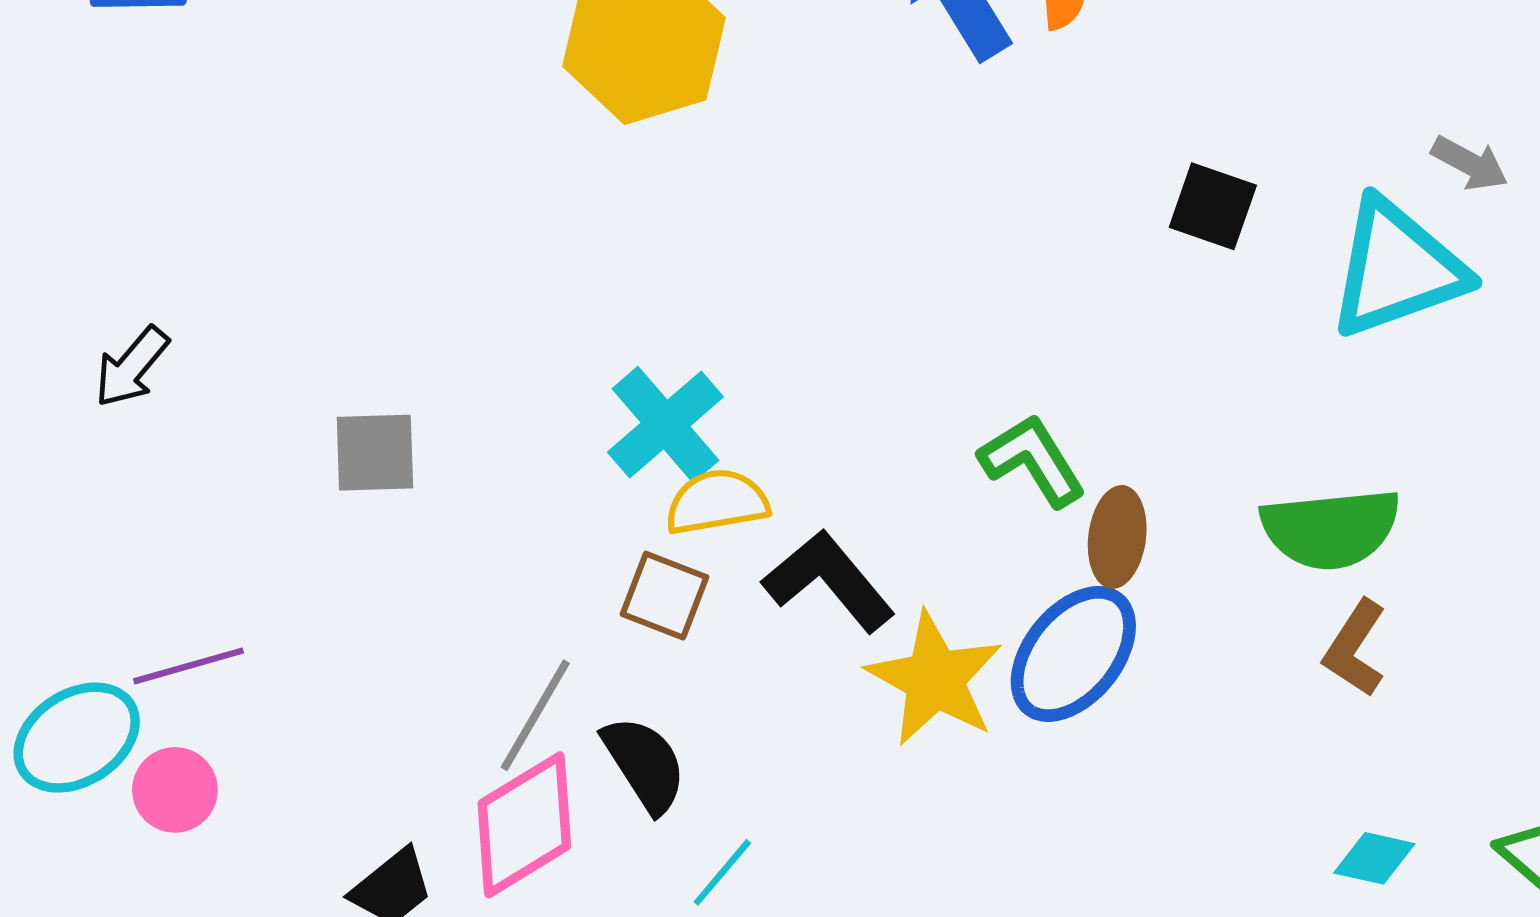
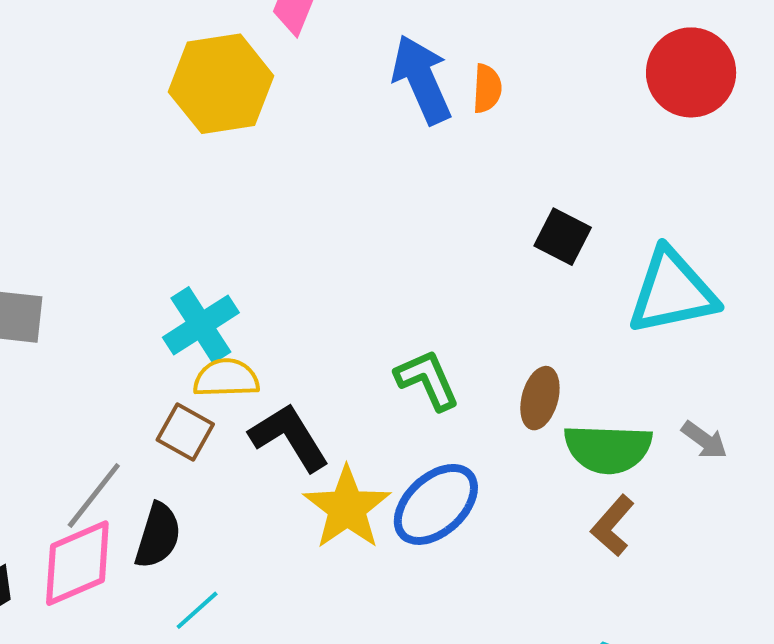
gray arrow: (1470, 163) -> (704, 440), moved
brown ellipse: (1117, 537) -> (540, 398), moved
black semicircle: (644, 764) -> (158, 536), turned 42

